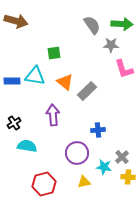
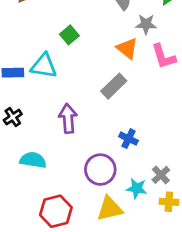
green square: (54, 53) -> (69, 35), turned -32
orange triangle: (65, 82) -> (127, 48), moved
black cross: (14, 123) -> (13, 117), moved
blue cross: (98, 130) -> (129, 139), turned 32
yellow triangle: (84, 182) -> (110, 209), size x1.5

